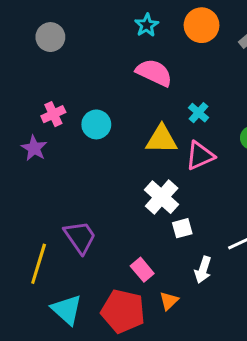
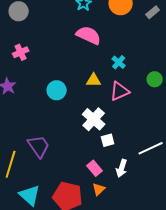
pink cross: (53, 114) -> (21, 52), moved
cyan circle: (96, 124) -> (57, 90), moved
yellow triangle: (162, 139) -> (94, 80), size x0.7
pink rectangle: (142, 270) -> (95, 168), moved

